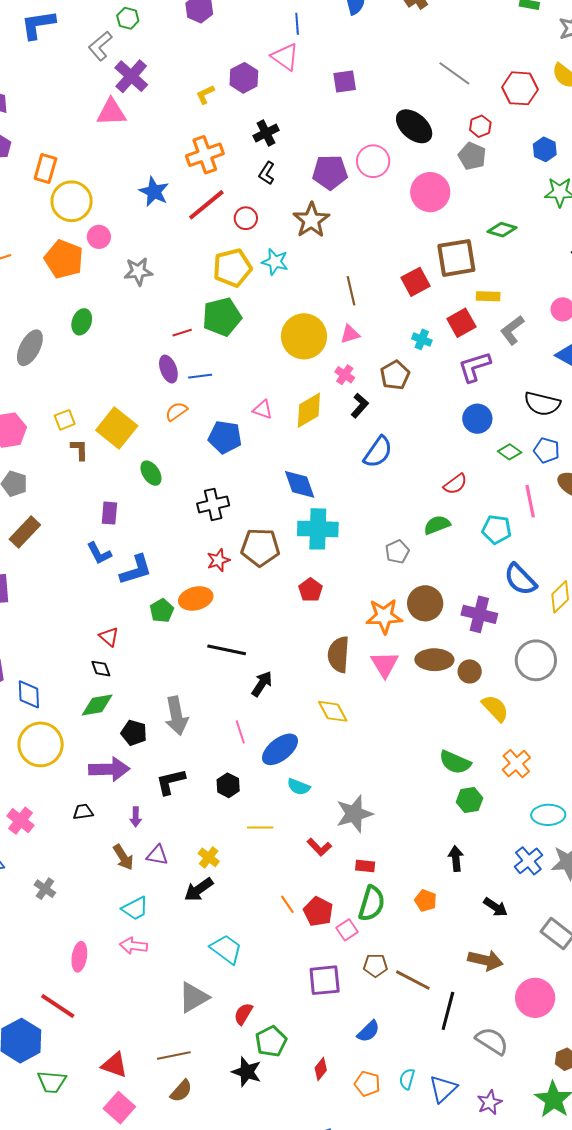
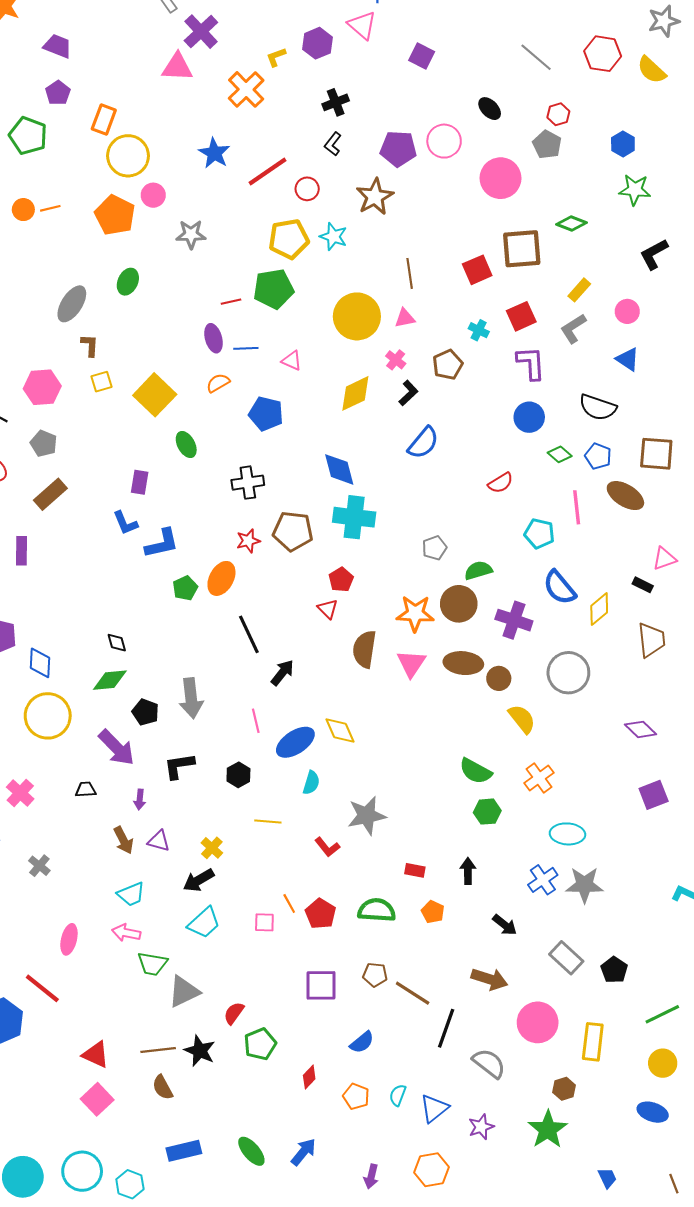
purple square: (345, 82) -> (422, 56), turned 30
red hexagon: (520, 88) -> (603, 54), moved
black ellipse: (414, 126) -> (490, 109), size x0.6
orange cross: (205, 155) -> (246, 89), moved, turned -30
yellow rectangle: (488, 296) -> (579, 290), moved, turned -55
purple L-shape: (475, 367) -> (531, 363), turned 99
pink triangle: (263, 409) -> (292, 361), moved
brown L-shape: (79, 450) -> (90, 345), moved
green semicircle: (437, 525) -> (478, 570), moved
orange ellipse: (196, 598) -> (221, 578), turned -52
red triangle: (109, 637) -> (328, 609), moved
black line: (227, 650) -> (249, 634), turned 48
yellow diamond: (333, 711) -> (340, 730), moved
purple arrow: (109, 769) -> (117, 748), turned 42
cyan semicircle: (299, 787) -> (311, 783), turned -100
red rectangle: (365, 866) -> (415, 870), moved
green semicircle: (372, 904) -> (377, 910), turned -108
pink square: (347, 930) -> (264, 922), moved, turned 30
cyan trapezoid: (226, 949) -> (204, 923), moved, turned 96
black star: (247, 1072) -> (200, 1051), moved
green trapezoid: (52, 1082) -> (152, 964), moved
brown semicircle: (181, 1091) -> (163, 1087), turned 105

